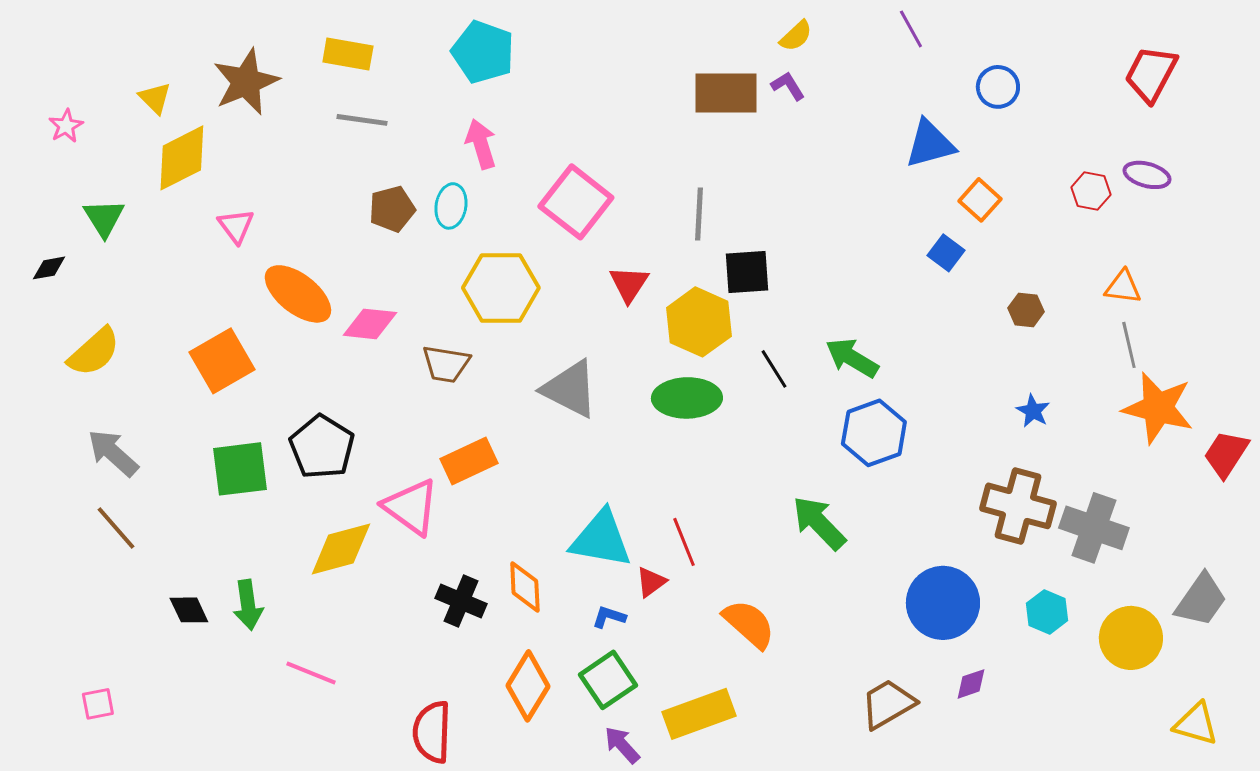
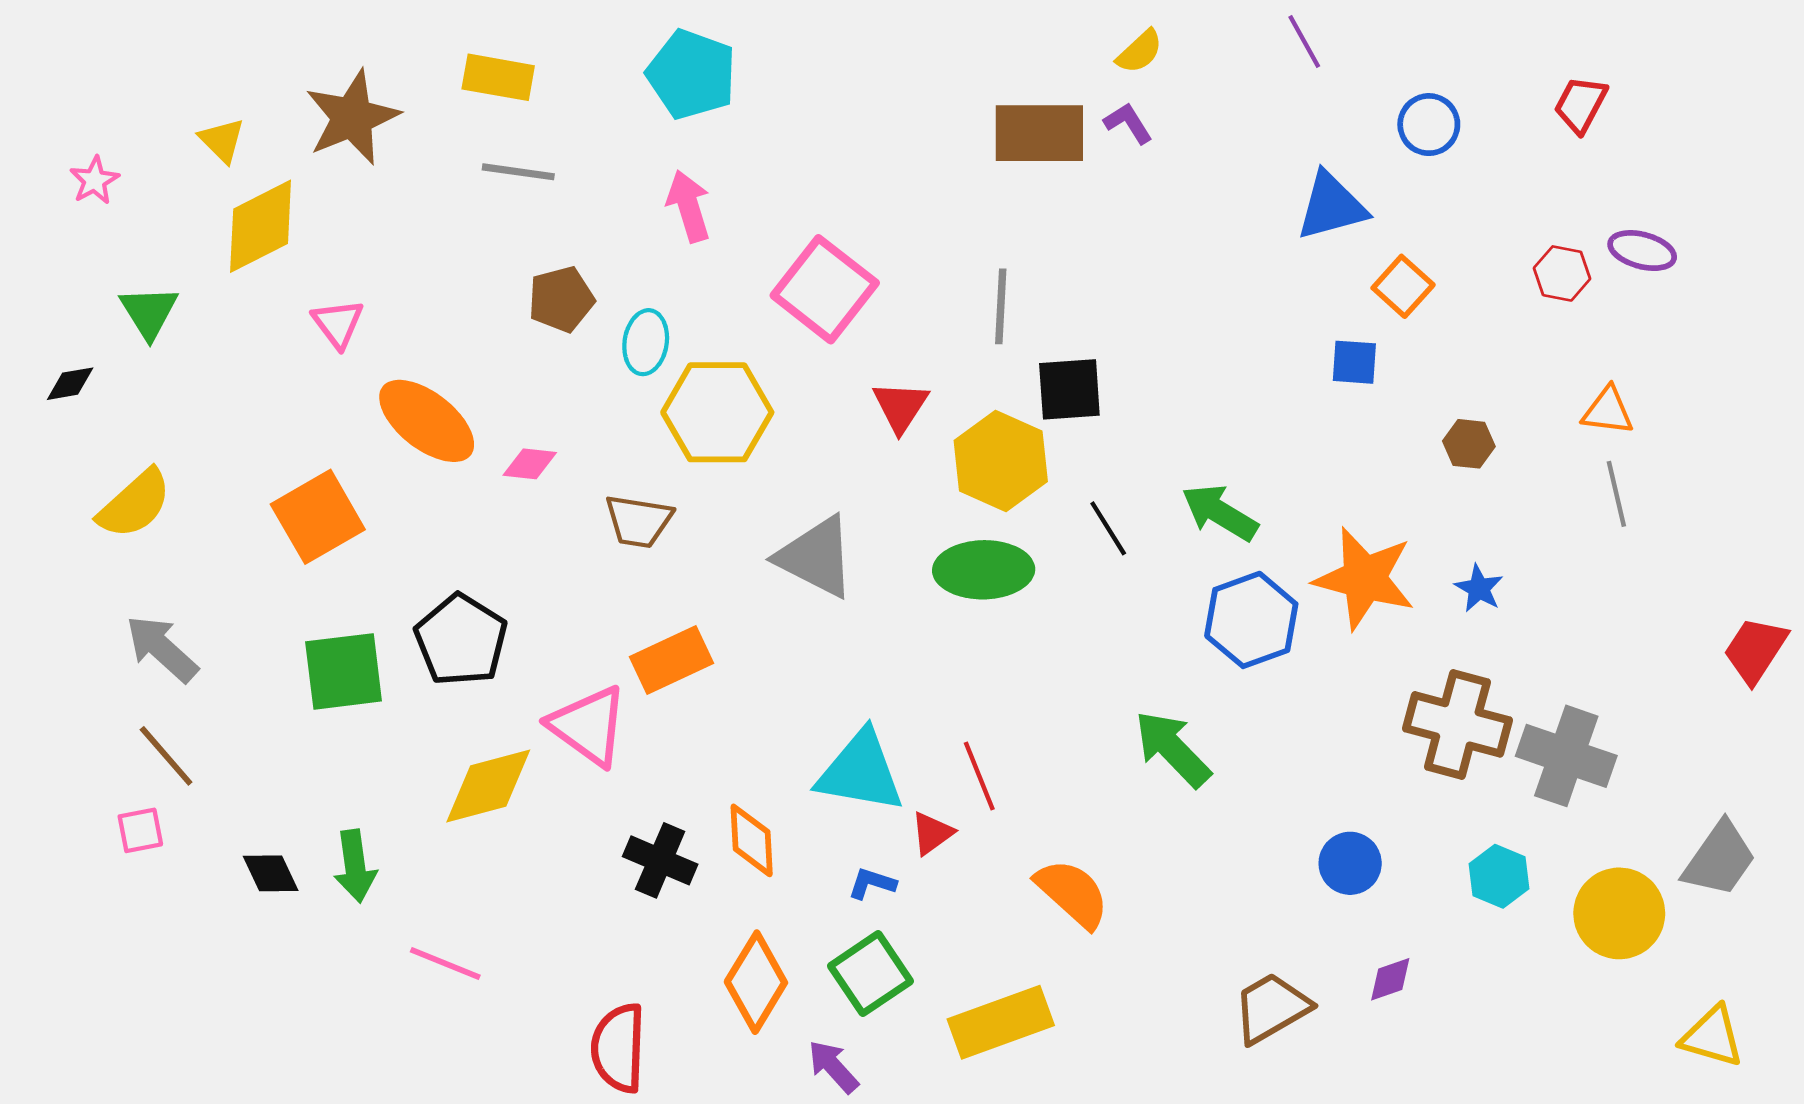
red trapezoid: (1151, 74) -> (1581, 105), moved, size x0.7
cyan ellipse: (451, 206) -> (646, 342), moved
blue square: (946, 253) -> (1354, 362), turned -33
pink diamond: (370, 324) -> (530, 464), size x0.7
orange star: (1158, 408) -> (1364, 578), moved
blue circle: (943, 603) -> (1350, 863), size x0.6
pink square: (98, 704) -> (140, 830), moved
purple arrow: (622, 745) -> (833, 1067), moved

